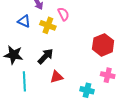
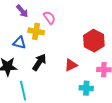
blue triangle: (24, 21) -> (19, 43), moved
red triangle: (57, 77) -> (71, 65), moved

